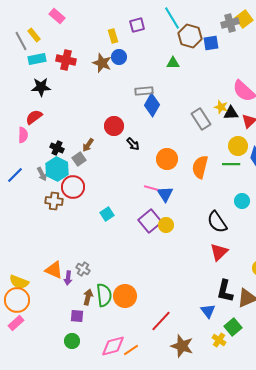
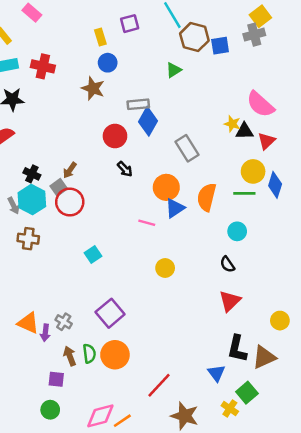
gray cross: (230, 23) -> (254, 35), moved
brown star: (102, 63) -> (93, 88), moved
green triangle: (173, 63) -> (174, 70), turned -32
gray rectangle: (201, 119) -> (187, 148), moved
red circle: (114, 126) -> (115, 136), moved
red circle: (73, 187) -> (70, 202), moved
blue triangle: (165, 194) -> (175, 208), moved, turned 30
cyan circle: (242, 201) -> (237, 231), moved
purple square: (150, 221) -> (110, 313), moved
black semicircle: (217, 222) -> (227, 264), size x0.6
green semicircle: (104, 295) -> (89, 354), size x0.7
brown arrow: (88, 297) -> (70, 356), turned -35

